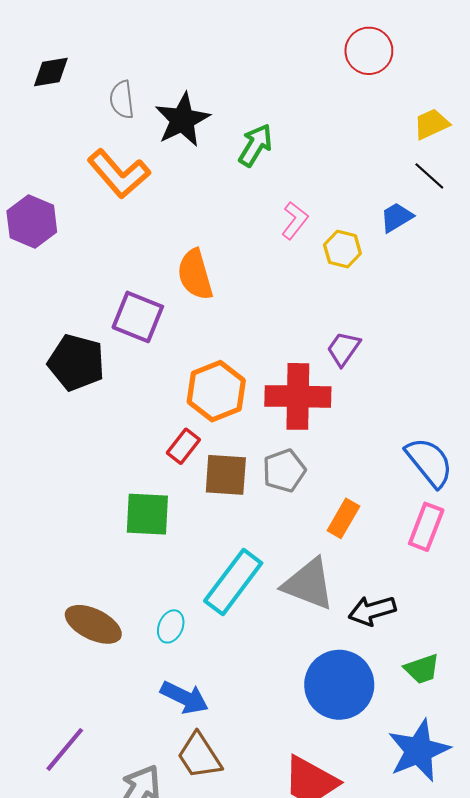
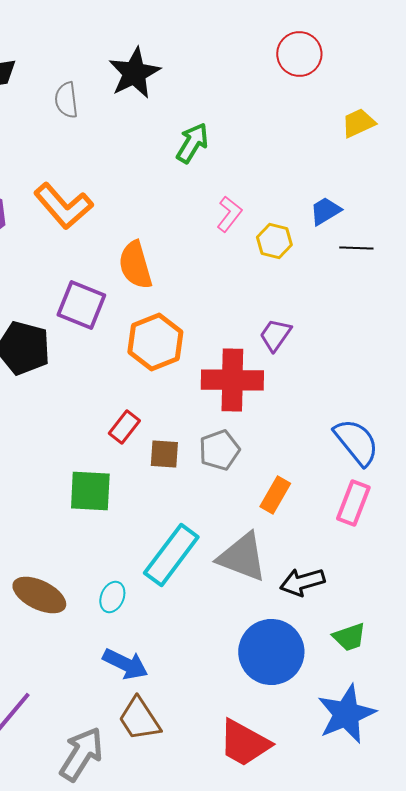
black star: (182, 120) -> (134, 73), moved
orange L-shape: (119, 174) -> (63, 206), moved
black line: (429, 176) -> (356, 248), moved, turned -40
orange hexagon: (216, 391) -> (155, 342), moved
brown square: (226, 475) -> (164, 454), size x0.7

